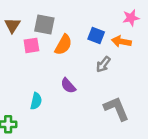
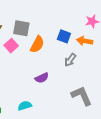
pink square: (31, 45) -> (11, 46), turned -32
purple semicircle: (68, 86) -> (42, 78), turned -72
cyan semicircle: (36, 101) -> (25, 106), moved, turned -120

